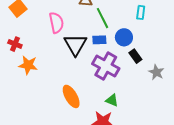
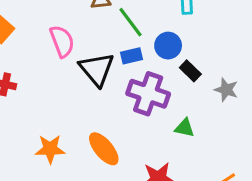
orange star: (28, 65) -> (50, 149), moved
green triangle: (112, 100) -> (184, 128), moved

